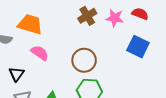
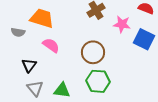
pink star: (115, 18) -> (122, 24), moved

